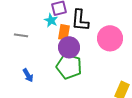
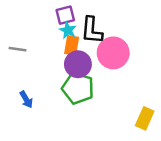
cyan star: (51, 20) -> (68, 30), moved
pink circle: (110, 38) -> (113, 53), moved

